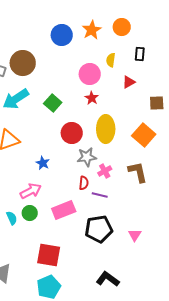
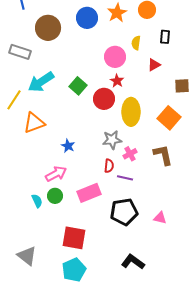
brown circle: (23, 63) -> (48, 28), moved
red circle: (72, 133) -> (104, 99), moved
pink triangle: (135, 235) -> (160, 218), turned -48

